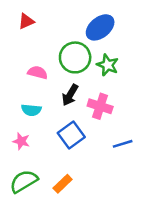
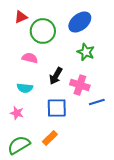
green circle: (75, 57) -> (43, 31), moved
blue square: (71, 135) -> (57, 108), turned 35
blue line: (123, 144) -> (97, 102), moved
orange rectangle: (63, 184) -> (50, 138), moved

